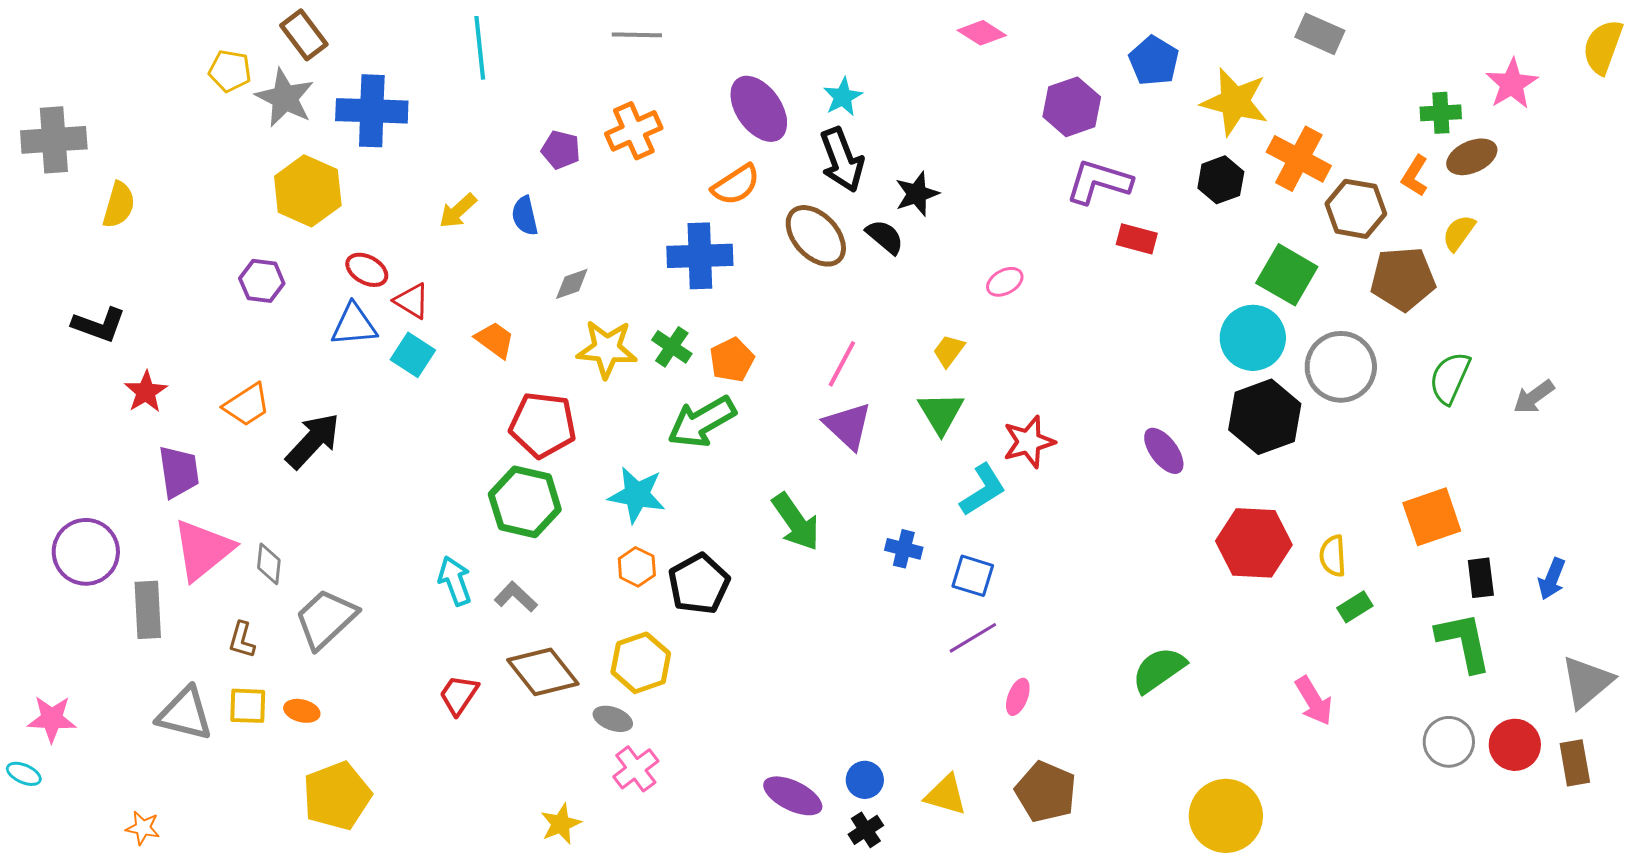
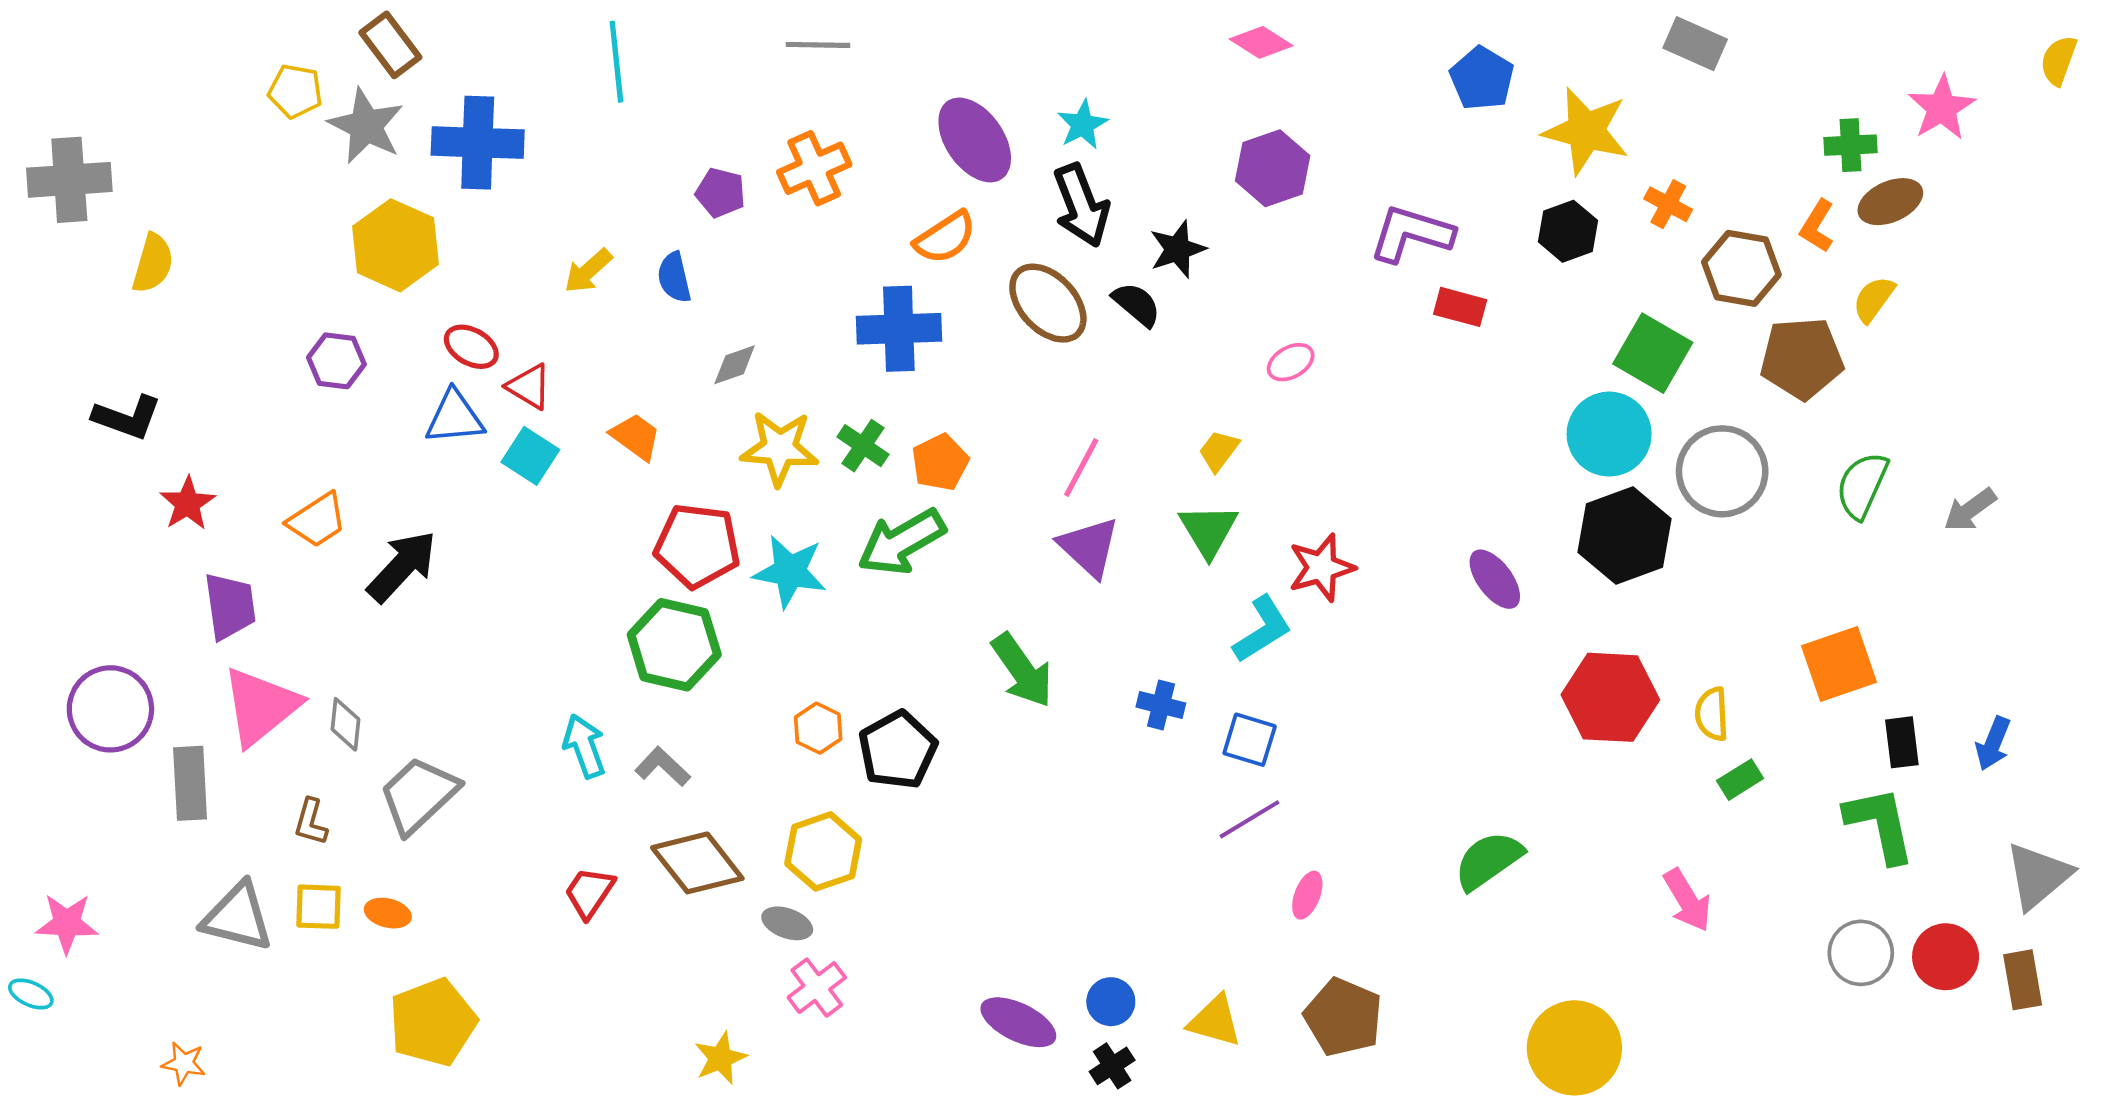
yellow semicircle: (1603, 47) -> (2059, 60), size x0.7
purple hexagon: (1072, 107) -> (1273, 168), moved
orange cross: (1299, 159) -> (1668, 204), size x0.6
cyan star: (637, 495) -> (790, 571), moved

